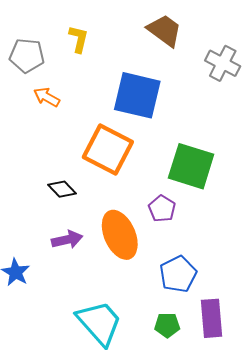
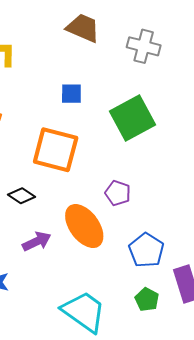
blue square: (137, 95) -> (71, 94), size x0.5
green square: (191, 166) -> (133, 118), moved, turned -33
green pentagon: (167, 325) -> (147, 300), turned -30

